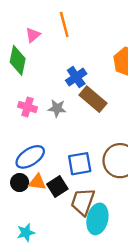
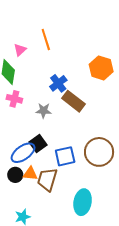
pink cross: (28, 107) -> (14, 99), moved
black square: (57, 186) -> (38, 144), moved
brown trapezoid: (83, 202) -> (47, 180), moved

